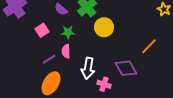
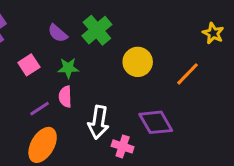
yellow circle: (104, 27) -> (138, 62), moved
orange line: (149, 46) -> (187, 74), moved

